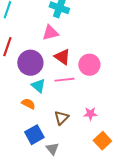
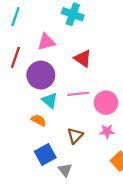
pink triangle: (50, 33) -> (46, 42), moved
red triangle: (62, 57) -> (83, 58), moved
pink circle: (89, 65) -> (106, 103), moved

